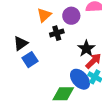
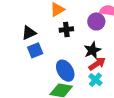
purple circle: (71, 16) -> (96, 21), moved
blue ellipse: (80, 79) -> (65, 71), moved

